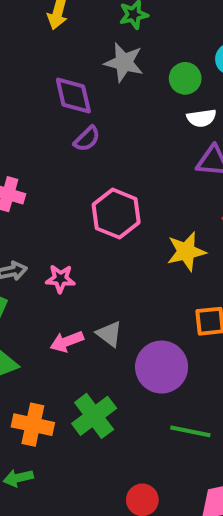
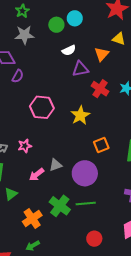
green circle: (185, 78) -> (56, 25), moved
gray triangle: (109, 334) -> (55, 165), turned -40
orange cross: (33, 425) -> (32, 218), turned -30
green line: (190, 431) -> (86, 203), moved

